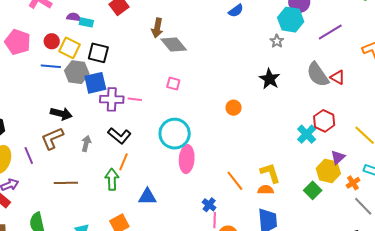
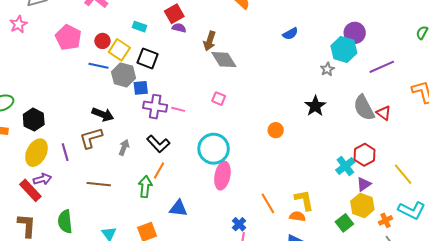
purple semicircle: (74, 17) -> (179, 28), moved
blue square: (95, 83) -> (141, 88), size x0.7
purple triangle: (338, 157) -> (364, 184), moved

